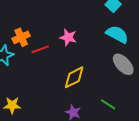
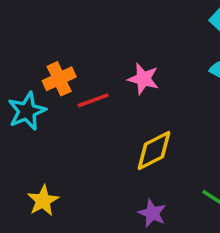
yellow star: (12, 105) -> (43, 201), turned -30

